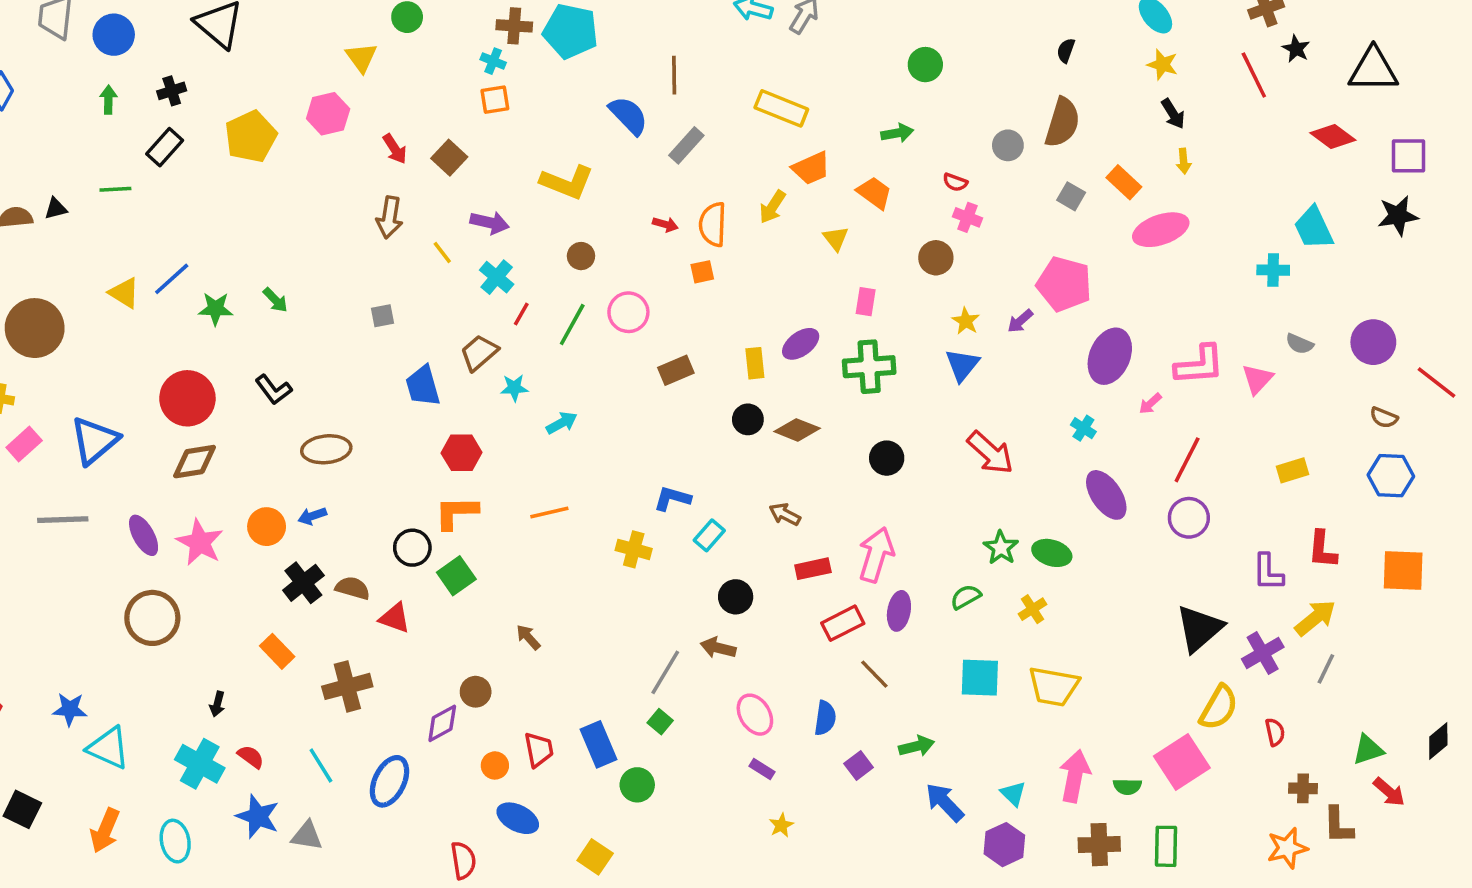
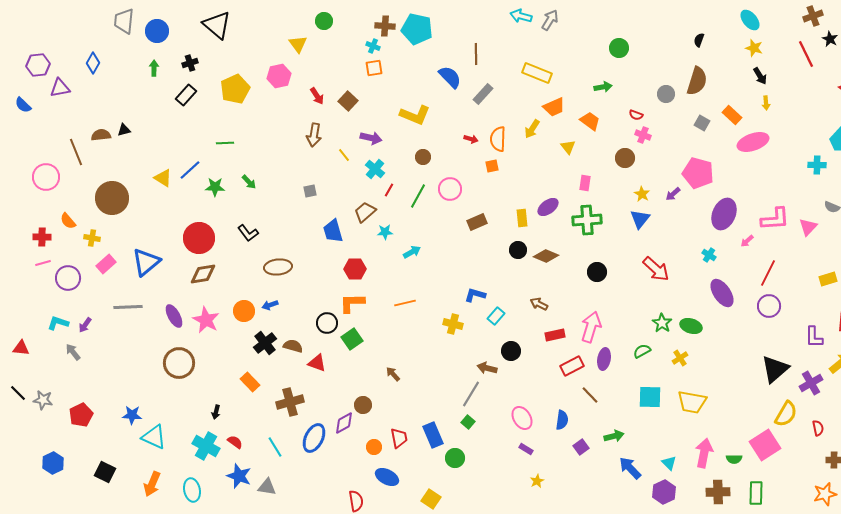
green line: (115, 189) -> (225, 143), moved
brown arrow: (718, 648) -> (487, 368), moved
blue ellipse: (390, 781) -> (314, 438), moved

